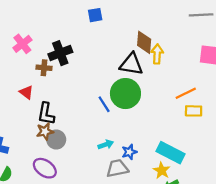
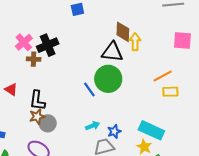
pink cross: (22, 44) -> (24, 42), moved
red triangle: (26, 92) -> (11, 89), moved

